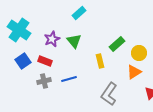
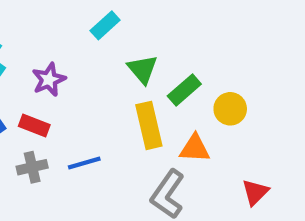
green triangle: (74, 41) -> (143, 69), moved
yellow rectangle: (100, 61) -> (149, 125), size x1.5
orange triangle: (134, 72) -> (195, 148), moved, turned 35

